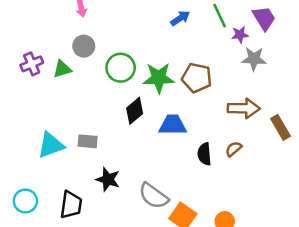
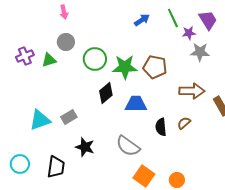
gray rectangle: (88, 141) -> (69, 117), turned -35
gray semicircle: (154, 196) -> (128, 146), moved

